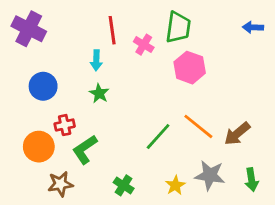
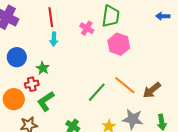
red line: (112, 30) -> (51, 17), moved
green star: (99, 93) -> (43, 68), moved

